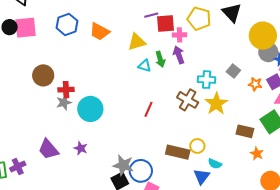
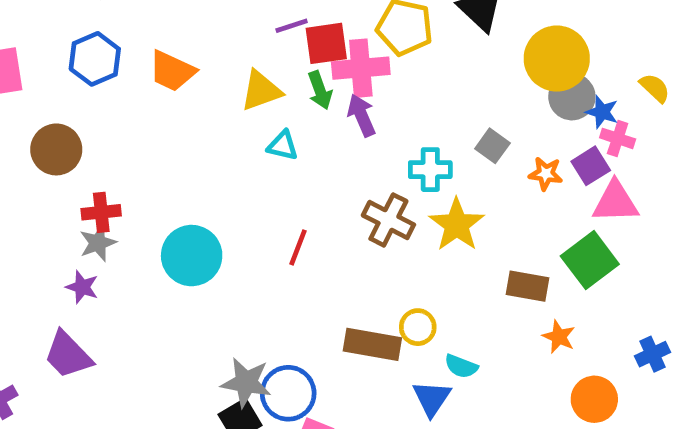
pink cross: (180, 35) -> (361, 68), size x1.6
green arrow: (160, 59) -> (320, 90), moved
brown circle: (43, 75) -> (56, 149), moved
cyan circle: (90, 109) -> (192, 256), moved
purple star: (81, 148) -> (82, 287), moved

